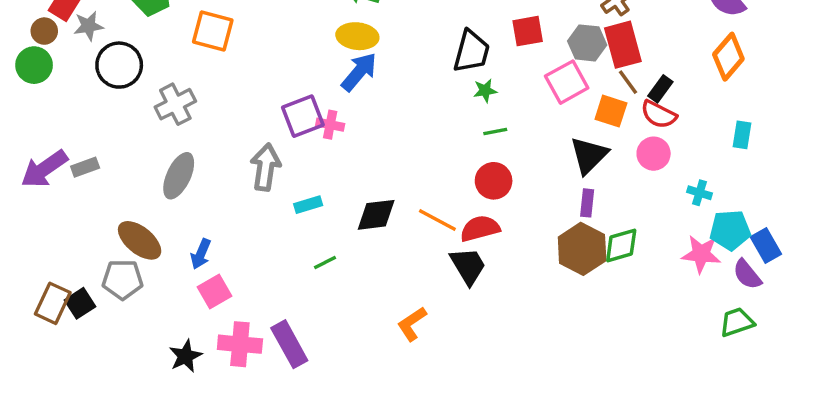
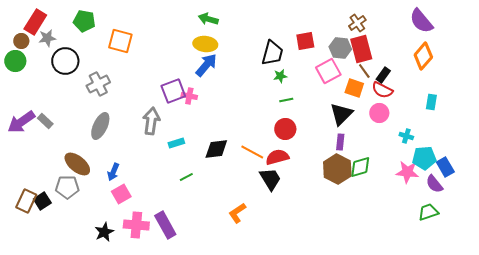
gray rectangle: (85, 167) -> (45, 121), turned 63

